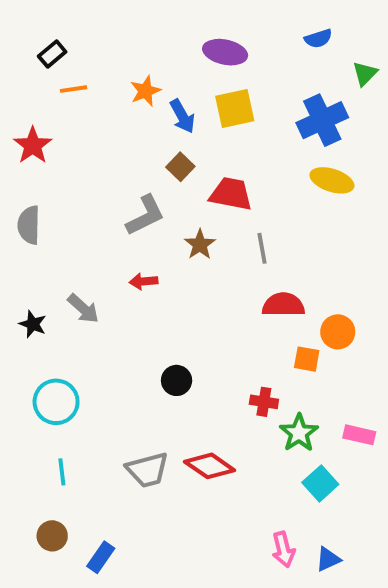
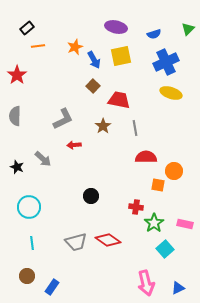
blue semicircle: (318, 39) -> (154, 34), moved
green triangle: (365, 73) -> (188, 29), moved
gray L-shape: (145, 215) -> (63, 119), moved
pink arrow: (283, 549) -> (146, 283), size x1.4
blue triangle: (328, 559) -> (178, 288), moved

